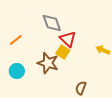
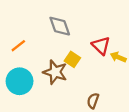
red triangle: (68, 39) -> (101, 46), moved
cyan circle: (17, 71) -> (20, 81), size x1.5

